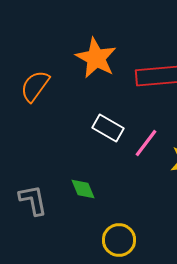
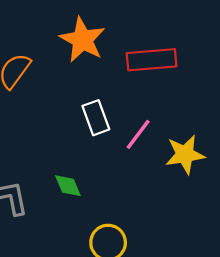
white rectangle: (108, 128) -> (96, 118), turned 40

